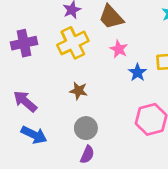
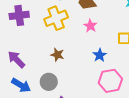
blue star: (137, 72) -> (100, 55), moved
gray circle: (86, 128) -> (49, 82), moved

